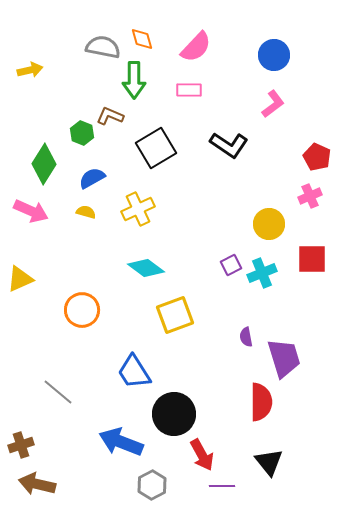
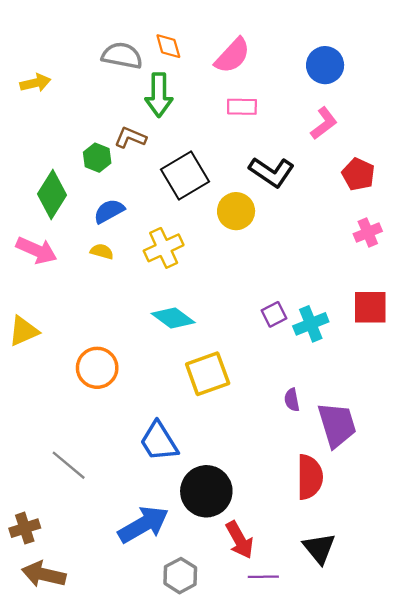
pink rectangle: (189, 90) -> (242, 107), moved
red pentagon: (317, 157) -> (358, 174), moved
yellow circle: (269, 224) -> (236, 211), moved
blue arrow: (121, 442) -> (143, 525), turned 129

